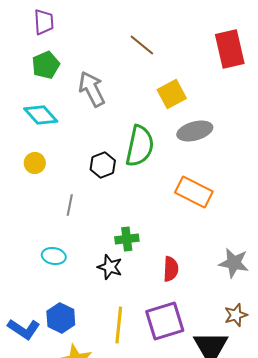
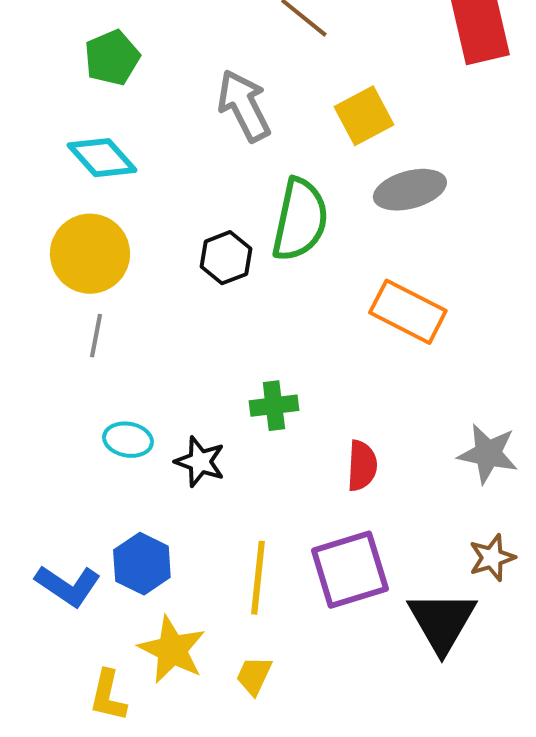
gray arrow: (92, 89) -> (244, 106), moved
yellow circle: (35, 163) -> (90, 254), size x1.8
gray line: (70, 205) -> (96, 336), moved
black star: (110, 267) -> (200, 462), moved

